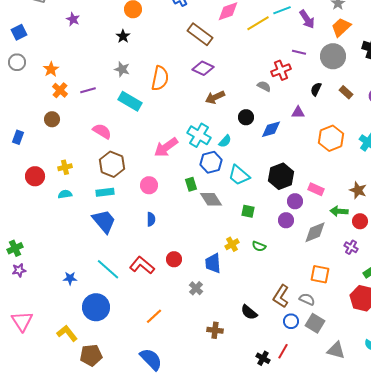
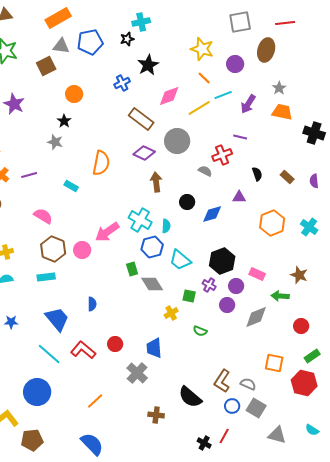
purple star: (73, 19) -> (14, 104), size x1.5
purple arrow: (307, 19) -> (248, 104), turned 66
orange trapezoid: (341, 27) -> (282, 112), turned 55
gray circle: (333, 56) -> (177, 141), moved
gray star: (122, 69) -> (55, 142), moved
black semicircle: (316, 89) -> (257, 174), turned 136
brown arrow: (215, 97) -> (156, 182), turned 108
cyan rectangle: (130, 101) -> (71, 186), size x0.6
cyan semicircle: (225, 141) -> (166, 226), turned -40
pink circle: (149, 185) -> (82, 250), moved
blue trapezoid: (104, 221) -> (57, 319), moved
red circle: (360, 221) -> (301, 326), moved
yellow cross: (232, 244) -> (171, 313), moved
purple cross: (351, 247) -> (209, 285), moved
orange square: (320, 274) -> (274, 363), moved
blue star: (70, 278) -> (11, 322), moved
gray cross: (196, 288) -> (137, 373), size x1.5
black semicircle: (249, 312) -> (190, 397), size x1.4

